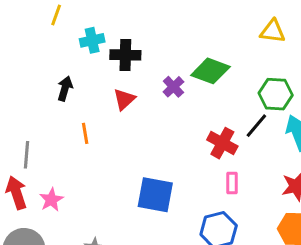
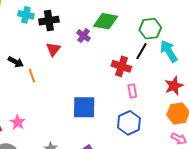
cyan cross: (92, 40) -> (26, 15), turned 35
black arrow: (65, 89) -> (16, 62), moved, turned 112

